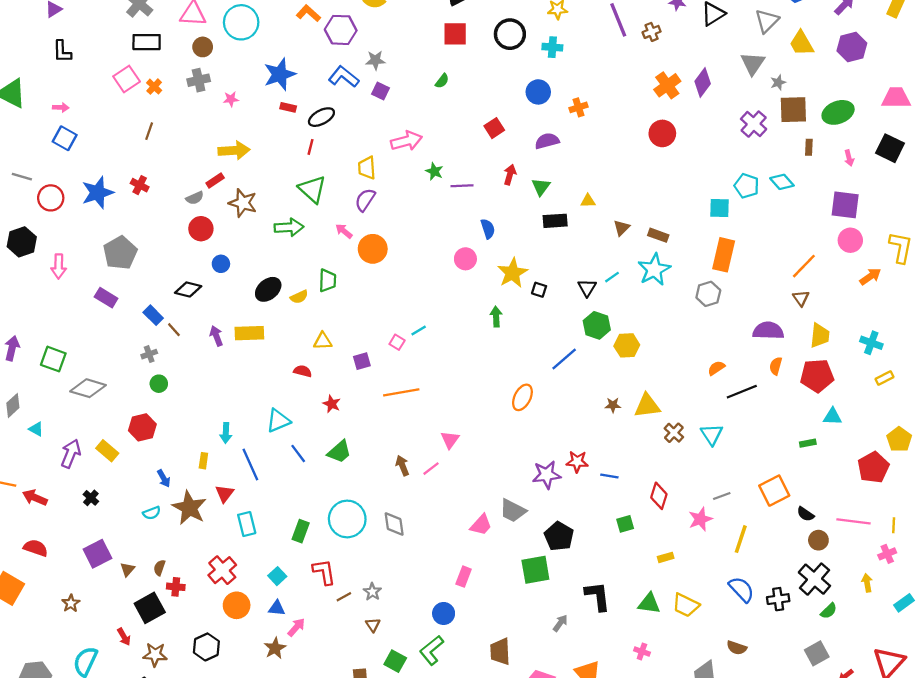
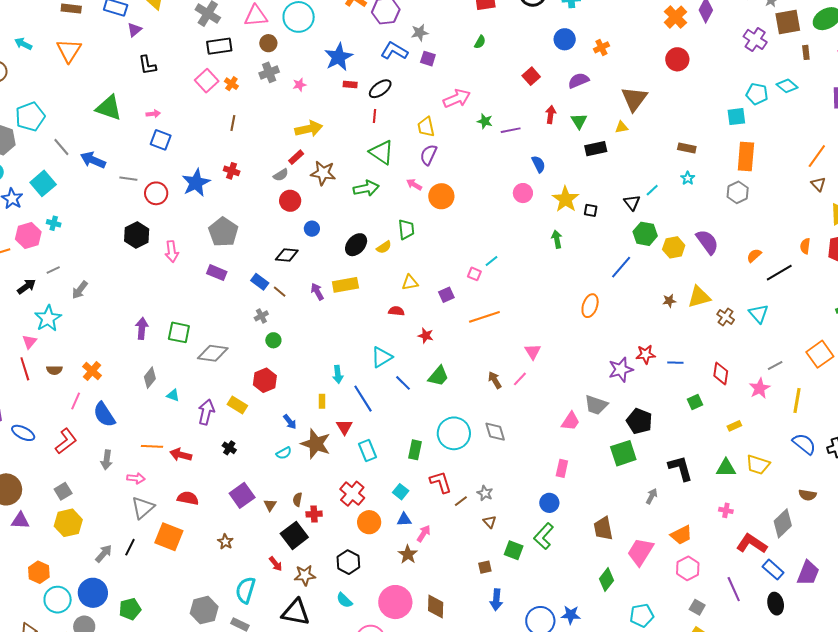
brown triangle: (622, 228) -> (634, 99), moved, size x1.8
cyan star: (654, 270) -> (688, 178), size x0.5
purple semicircle: (768, 331) -> (707, 242), moved, turned 60

